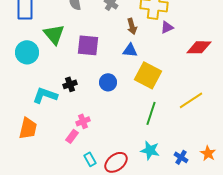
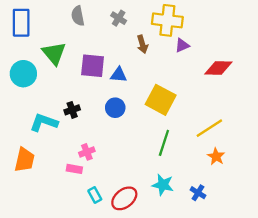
blue triangle: (130, 50) -> (119, 75), moved
pink rectangle: (72, 136) -> (74, 169), turned 64
orange star: (208, 153) -> (216, 156), moved

